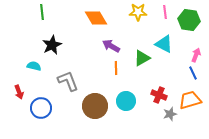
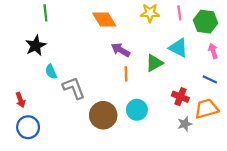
black star: (52, 45) -> (36, 46), moved
pink arrow: (196, 55) -> (213, 51), moved, turned -40
cyan semicircle: (34, 66) -> (51, 72), moved, turned -128
blue line: (193, 73) -> (210, 79), turned -40
red cross: (159, 95) -> (180, 97), moved
blue circle: (41, 108) -> (28, 127), moved

